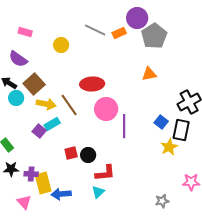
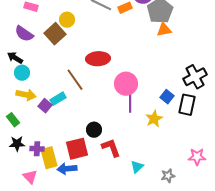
orange triangle: (149, 74) -> (164, 30), moved
brown square: (34, 84) -> (55, 34), moved
yellow arrow: (46, 104) -> (26, 95), moved
pink circle: (106, 109) -> (126, 84), moved
yellow star: (169, 147) -> (154, 119), moved
red square: (71, 153) -> (77, 149), moved, size x1.6
red L-shape: (105, 173) -> (111, 148), turned -105
cyan triangle: (98, 192) -> (137, 167), moved

